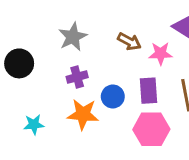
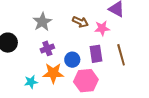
cyan star: (34, 124) -> (31, 82), moved
pink hexagon: (151, 129) -> (86, 81), moved

